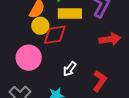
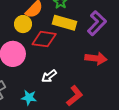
yellow circle: (40, 26) -> (23, 24), moved

